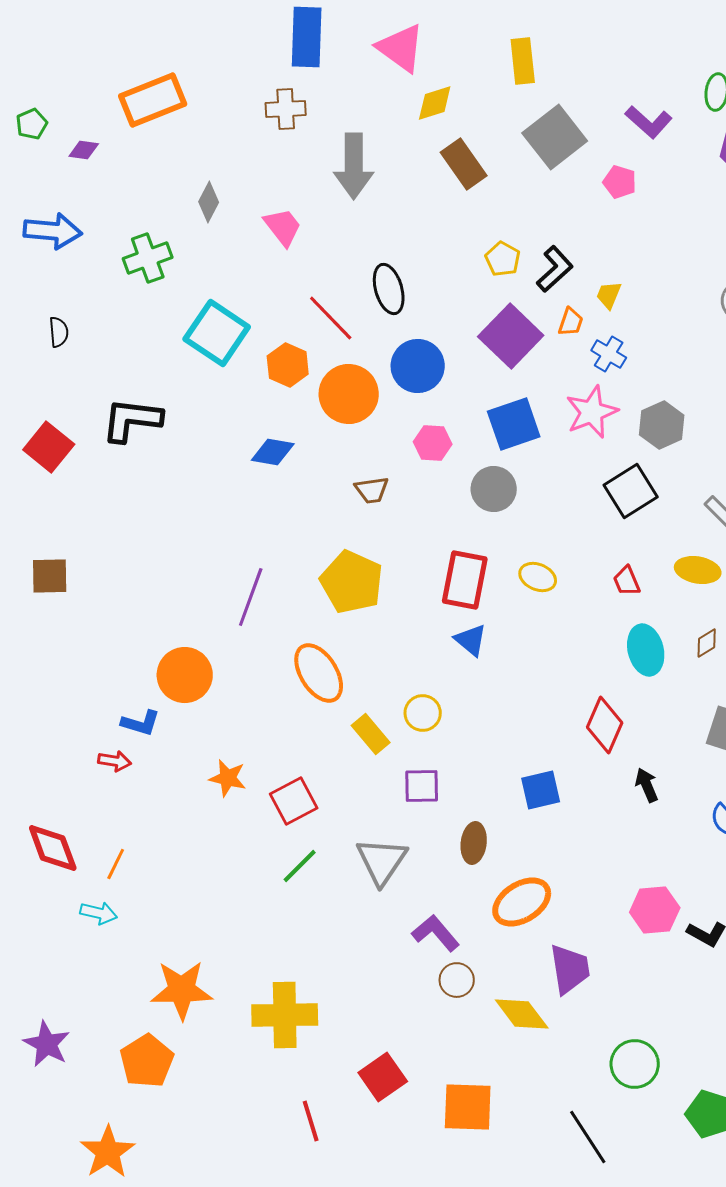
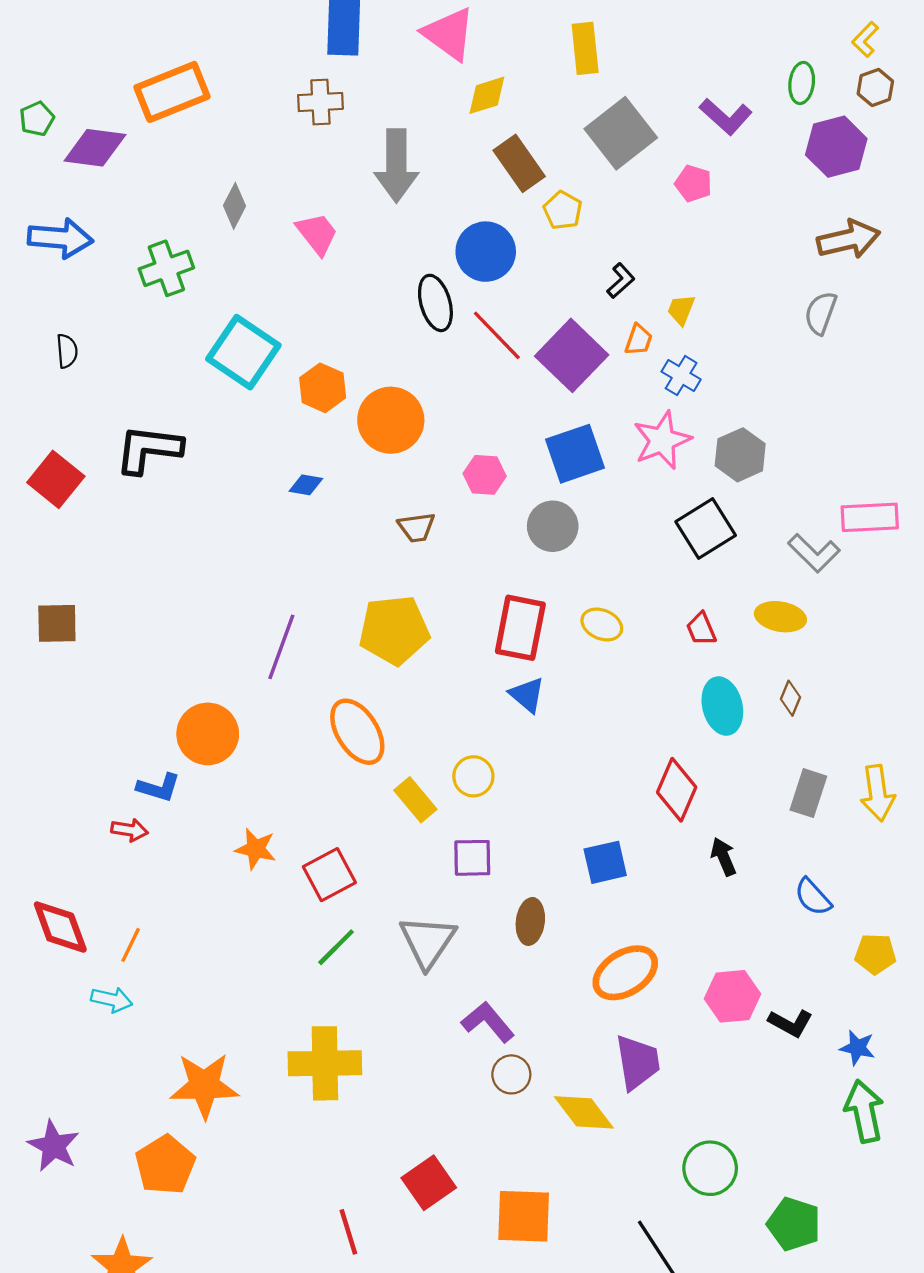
purple diamond: (84, 150) -> (95, 148), size x1.8
yellow pentagon: (503, 259) -> (563, 210), moved
black L-shape: (555, 269) -> (621, 281), size x0.7
red line: (331, 318) -> (497, 335), moved
blue circle: (418, 366) -> (486, 252), moved
blue diamond: (273, 452) -> (306, 485), size x0.7
yellow pentagon: (352, 582) -> (394, 630), turned -30
brown diamond: (707, 643) -> (790, 698), turned -36
orange ellipse: (522, 902) -> (625, 973), moved
yellow cross: (285, 1015) -> (325, 1063), moved

